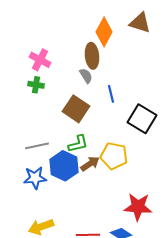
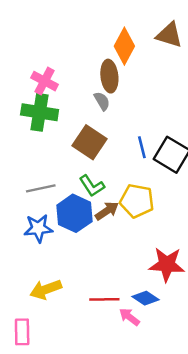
green cross: (36, 85) -> (40, 112), size x1.8
blue line: (111, 94) -> (142, 147), moved
green L-shape: (78, 144) -> (92, 186), turned 70

